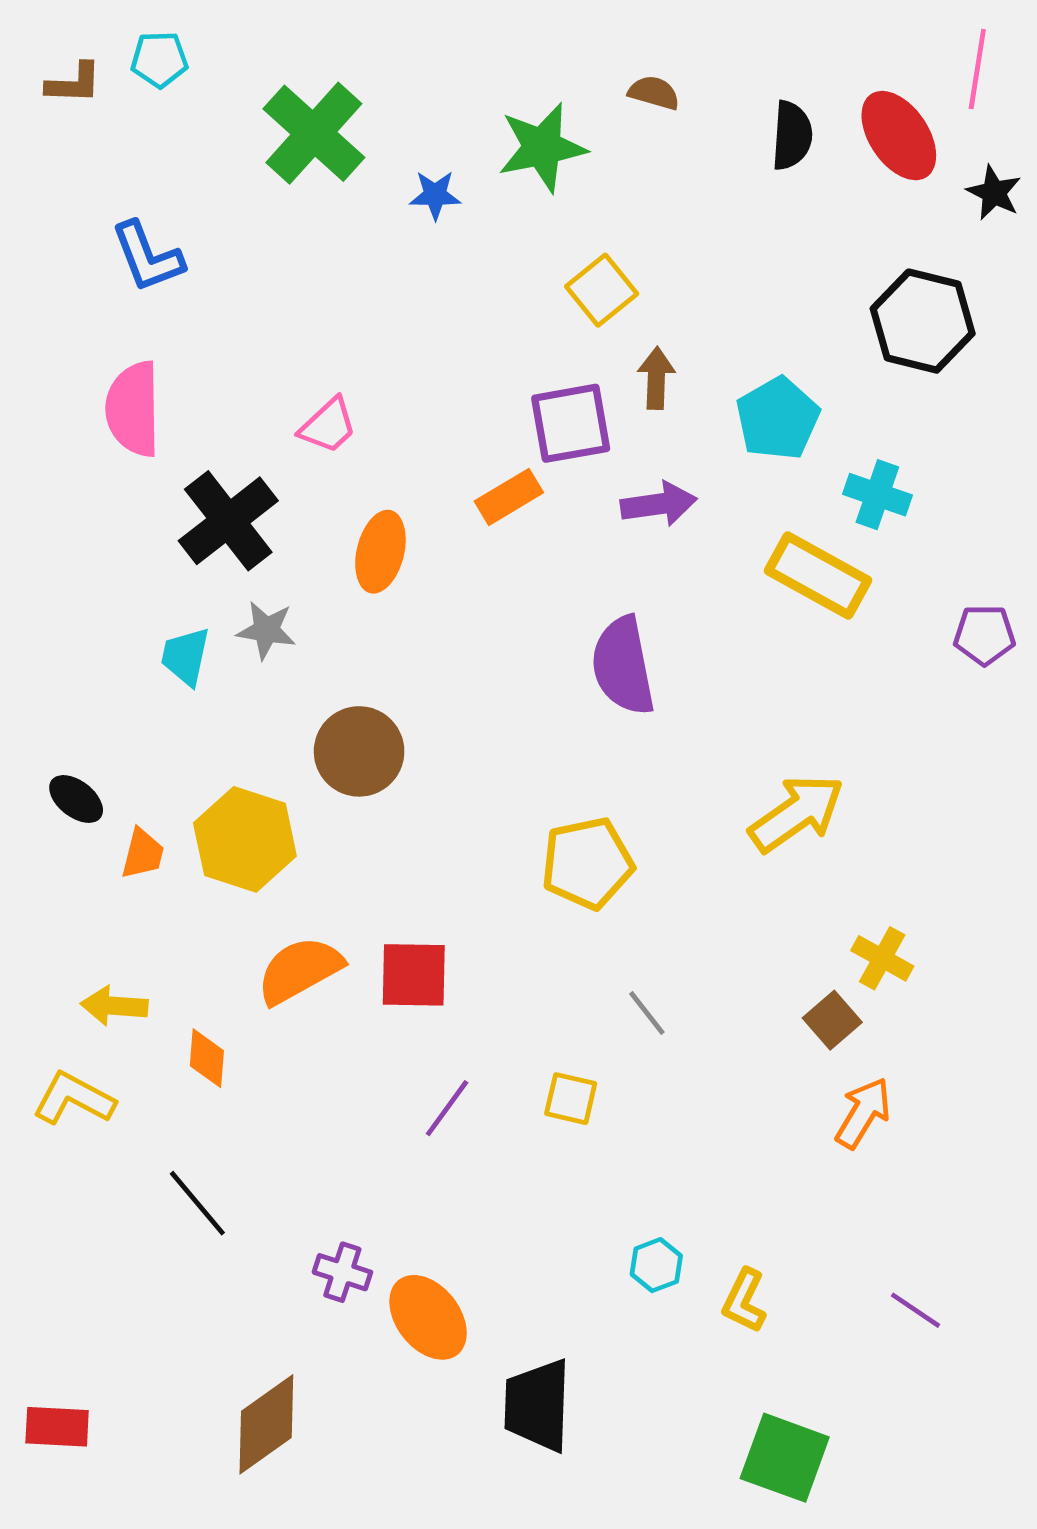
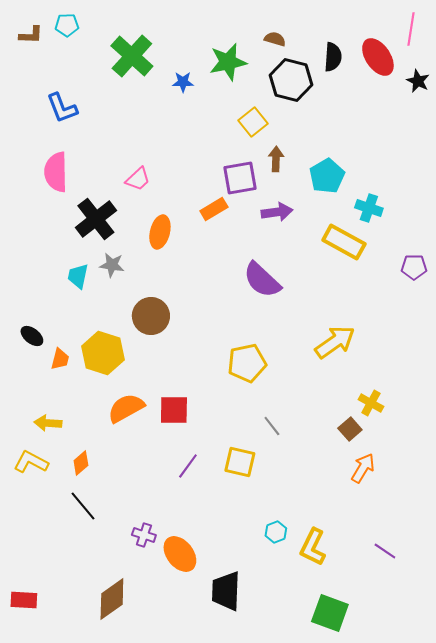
black hexagon: (923, 321) -> (291, 80), moved
purple semicircle: (623, 666) -> (262, 280), turned -36
orange diamond: (207, 1058) -> (81, 463), moved, turned 45
yellow square: (571, 1099) -> (240, 462), size x1.4
yellow L-shape: (744, 1301) -> (313, 547), size x1.4

